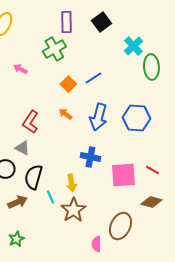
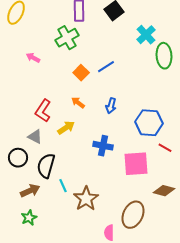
blue arrow: (98, 117) -> (111, 106), size x0.6
blue hexagon: (136, 118) -> (149, 123), moved
red line: (152, 170) -> (165, 148), moved
yellow arrow: (71, 183) -> (66, 128), moved, turned -114
green star: (16, 239) -> (29, 218), moved

